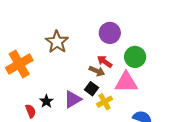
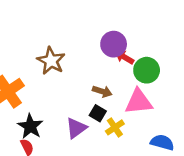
red arrow: (105, 62) -> (125, 57), moved
black star: (46, 101) -> (30, 126), moved, size x1.5

